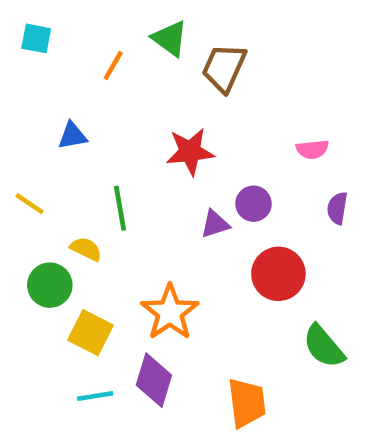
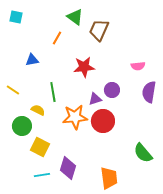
orange line: (113, 66) -> (57, 38), moved
purple semicircle: (337, 208) -> (149, 92), size x1.5
red circle: (278, 274) -> (103, 121), moved
orange star: (170, 312) -> (75, 117), moved, turned 30

